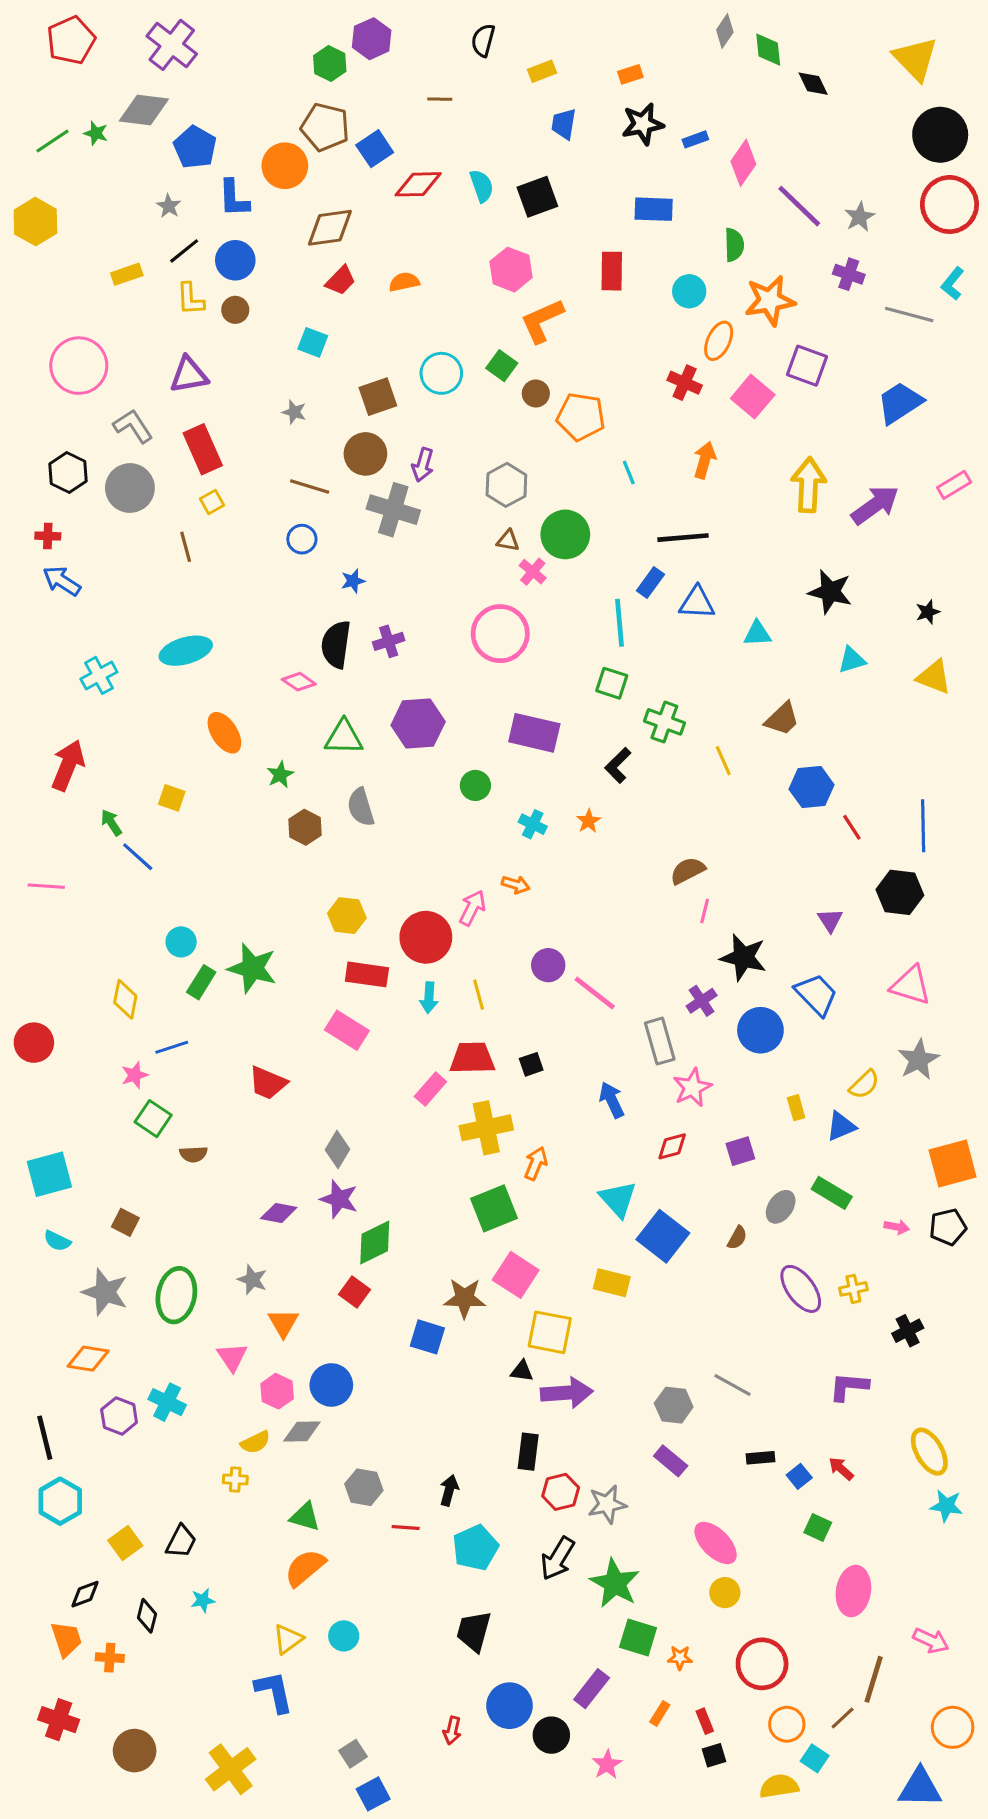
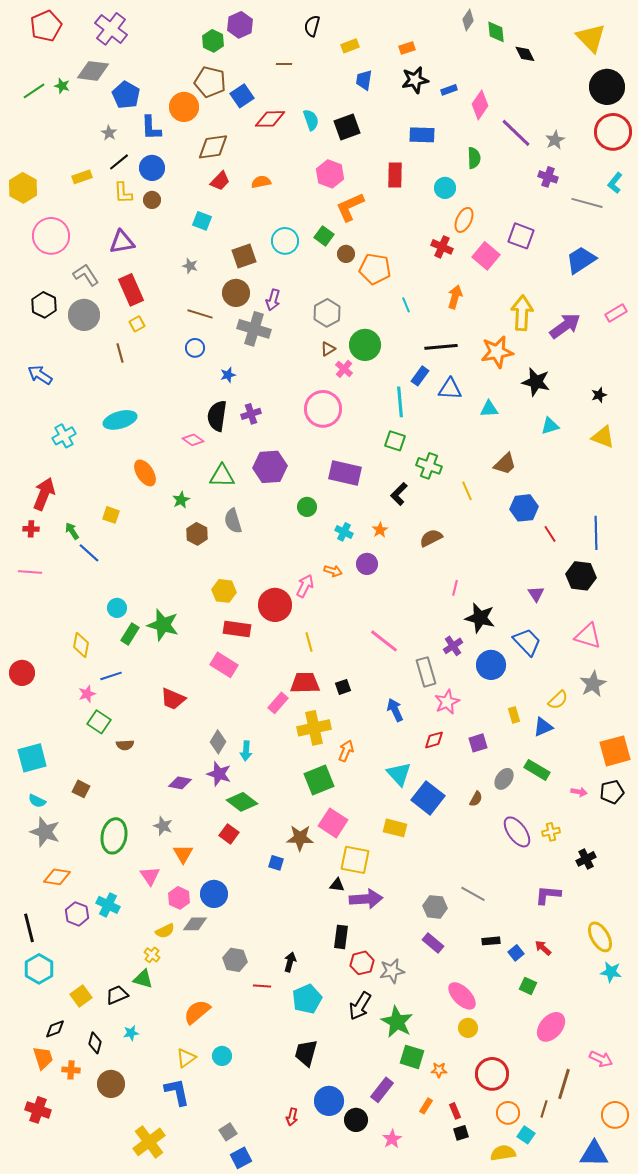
yellow hexagon: (35, 222) -> (23, 188), moved
orange star: (770, 301) -> (497, 352), moved
red cross: (48, 536) -> (31, 529), moved
brown triangle: (508, 541) -> (328, 349), turned -42
brown semicircle: (688, 871) -> (431, 538), moved
purple circle: (548, 965) -> (367, 564), moved
cyan arrow: (429, 998) -> (246, 751), moved
green diamond: (375, 1242) -> (242, 802), turned 64
gray star: (105, 1292) -> (45, 832), moved
blue square: (427, 1337) -> (276, 863), size x0.7
yellow cross: (235, 1479) -> (152, 955), turned 35
green triangle: (305, 1517) -> (143, 979), moved
black trapezoid: (181, 1541) -> (117, 995), turned -140
pink ellipse: (853, 1591) -> (551, 1027), turned 32
brown line: (843, 1718) -> (544, 1109), turned -30
brown circle: (135, 1751) -> (111, 1084), moved

